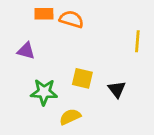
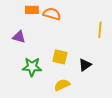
black triangle: (117, 89) -> (85, 65), turned 32
yellow semicircle: (70, 117) -> (62, 85), moved

